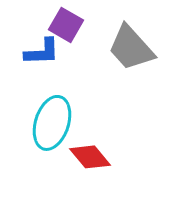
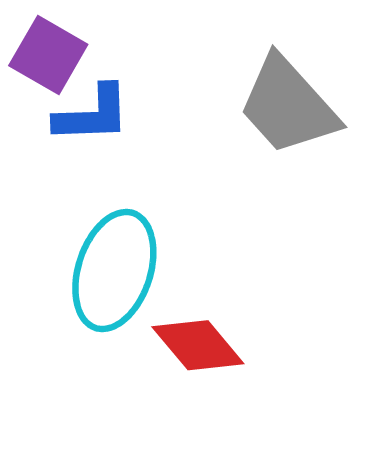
purple square: (66, 25) -> (48, 55), moved

